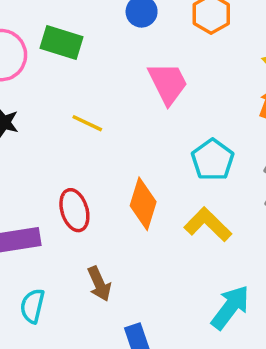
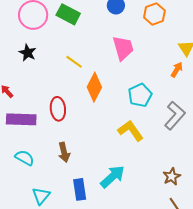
orange diamond: (143, 204) -> (94, 87), moved
cyan semicircle: (32, 306) -> (25, 158), turned 96
cyan arrow: (230, 307) -> (113, 177), moved

